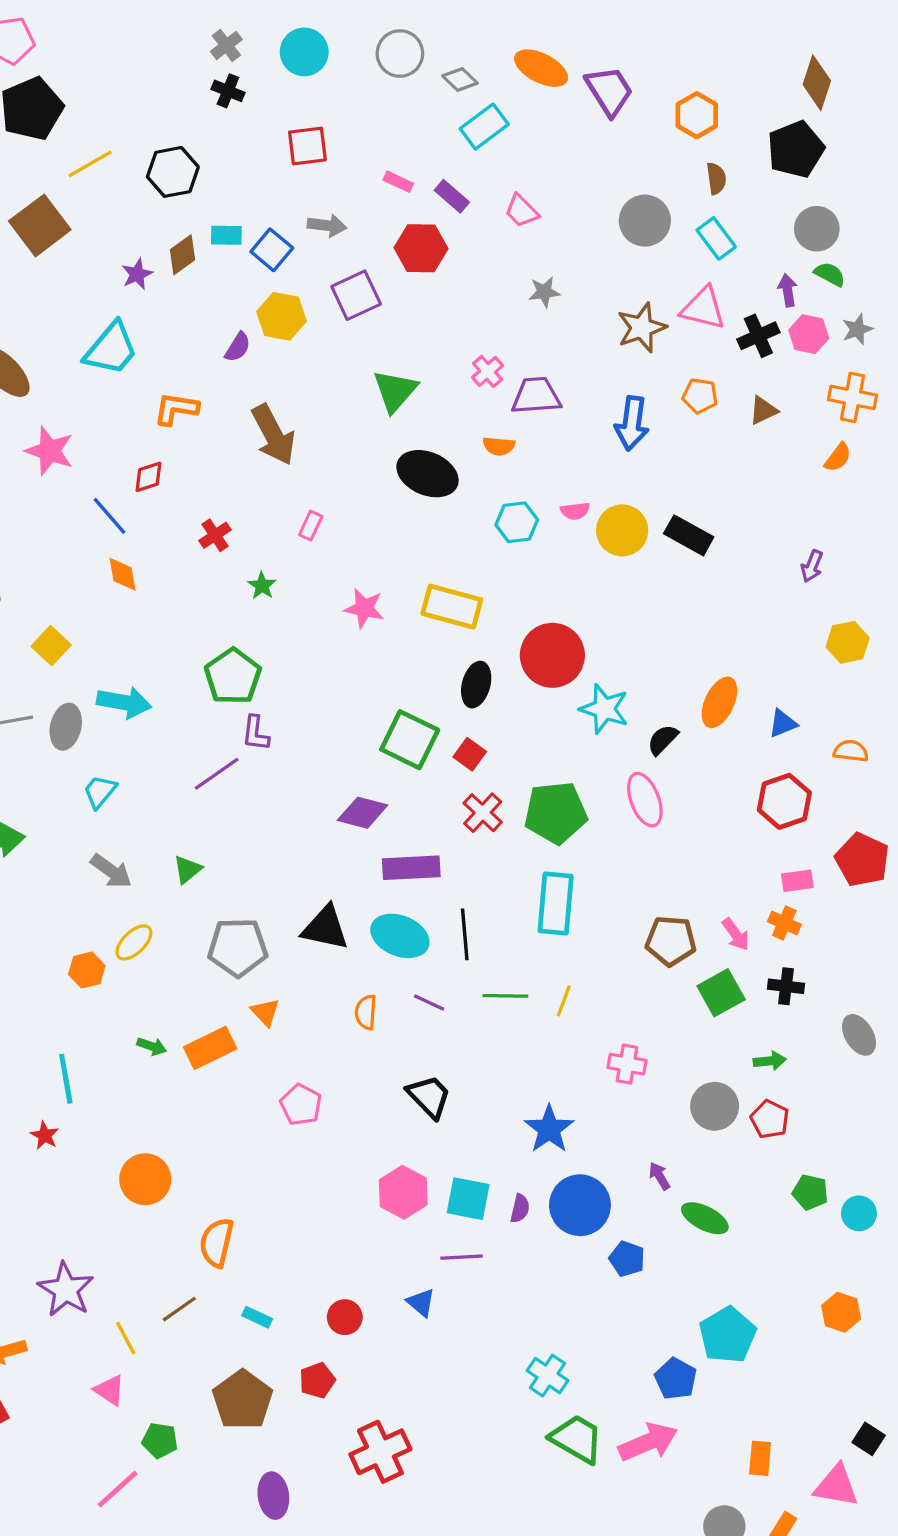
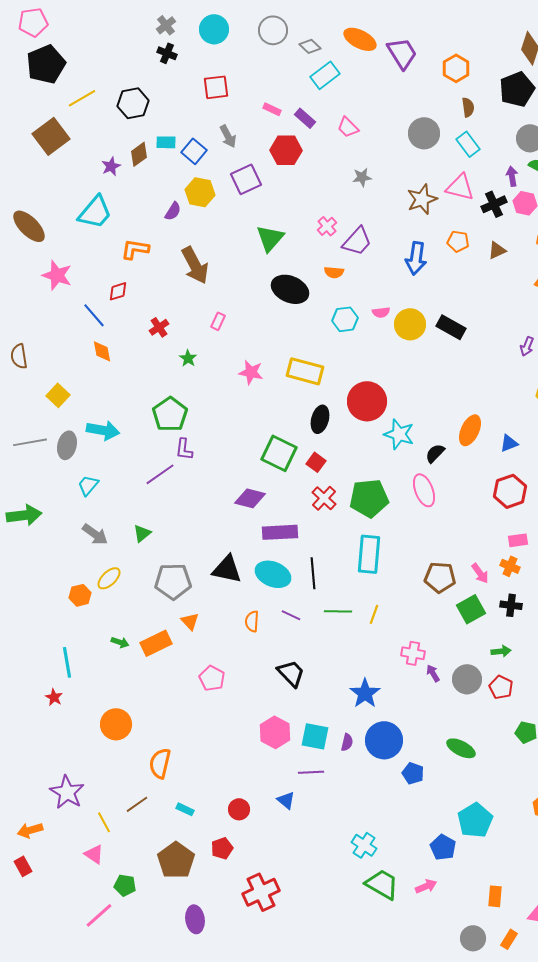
gray arrow: (327, 225) -> (228, 136), turned 55
purple trapezoid: (536, 396) -> (357, 241), turned 136
purple arrow: (659, 1176) -> (433, 673), moved
pink arrow: (648, 1442) -> (426, 886), size x0.6

